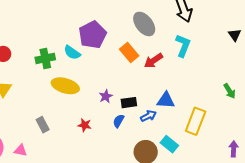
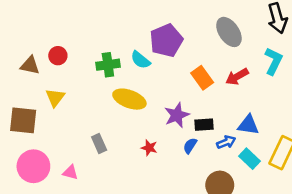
orange rectangle: (129, 53) -> (202, 78), moved
purple star: (106, 96) -> (177, 115), size x1.5
cyan rectangle: (169, 144) -> (250, 159), moved

